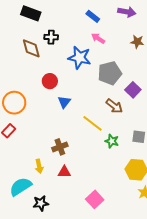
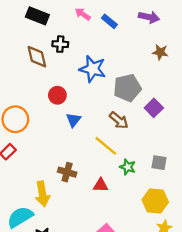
pink arrow: (98, 38) -> (83, 14), moved
brown arrow: (114, 106) -> (119, 120), moved
brown cross: (60, 147) -> (67, 172), turned 35
yellow arrow: (39, 166) -> (42, 194), size x1.5
red triangle: (64, 172) -> (101, 185), moved

